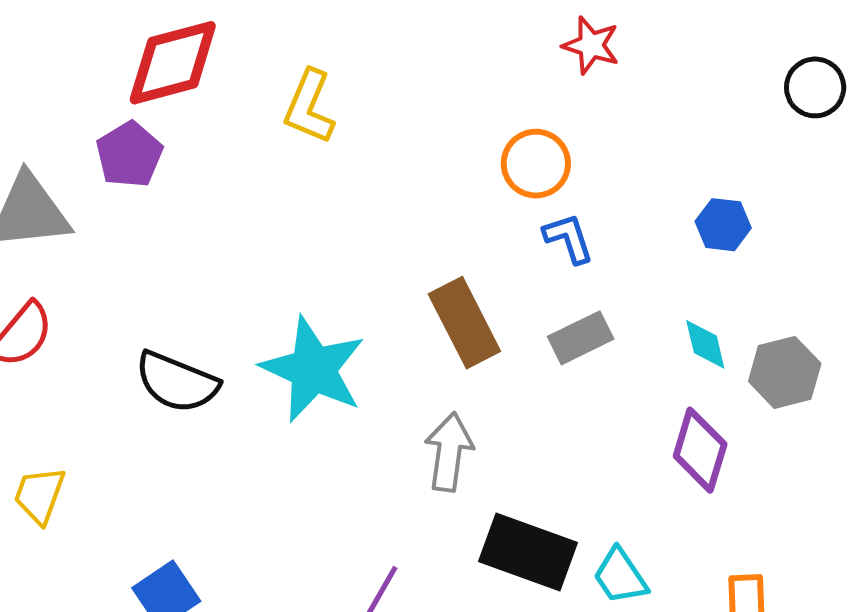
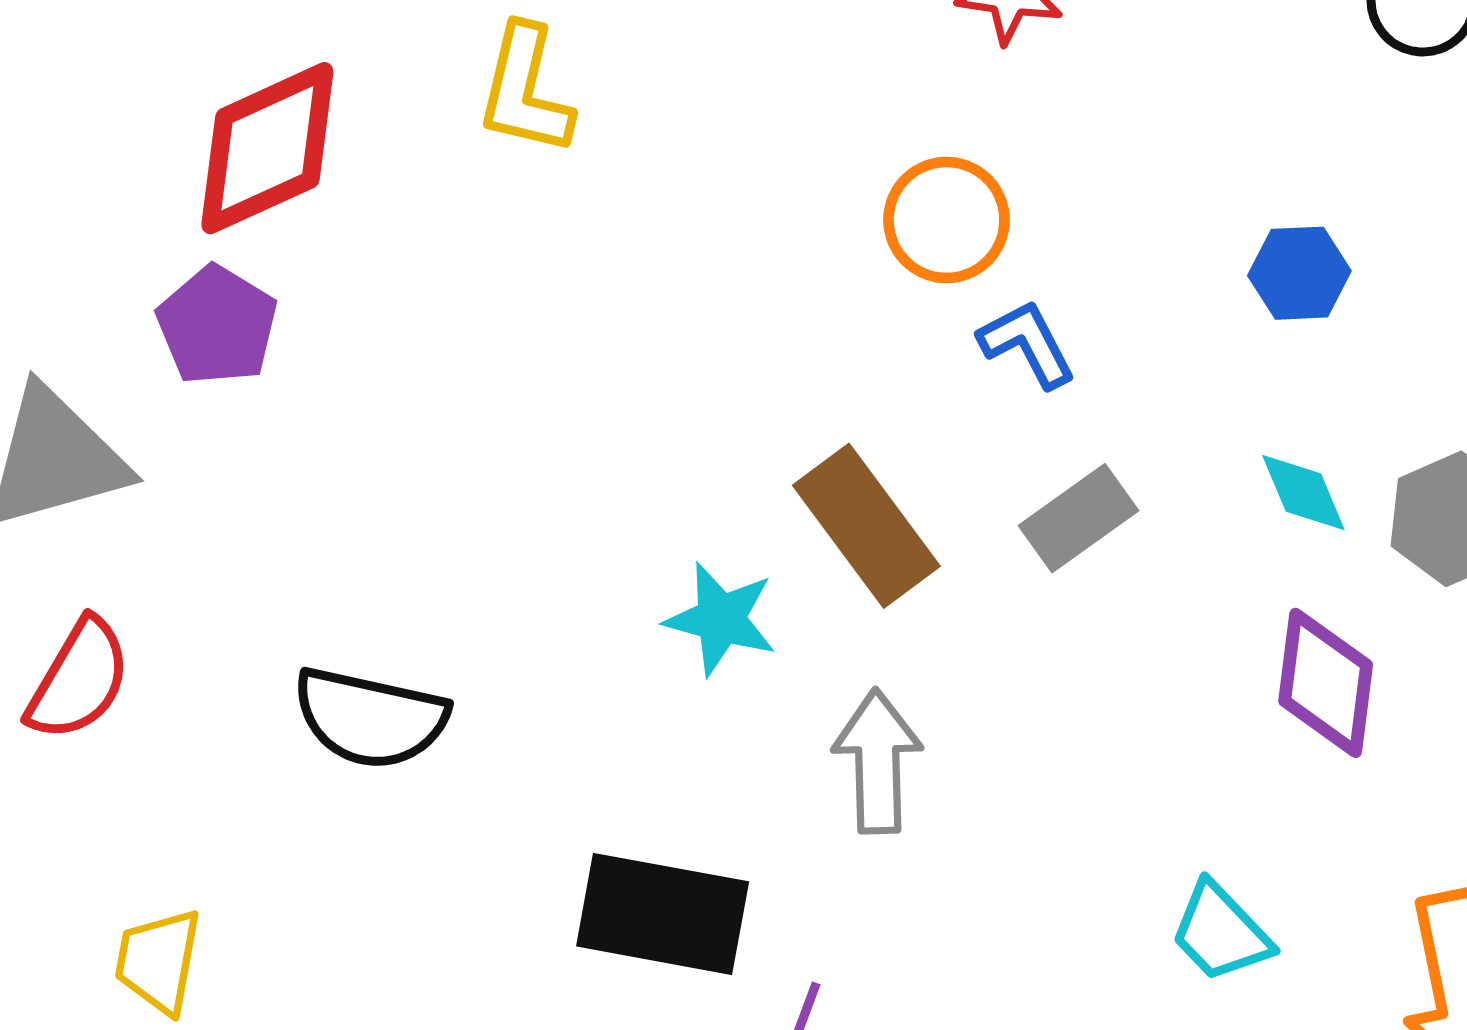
yellow L-shape: (309, 107) -> (525, 90), moved
cyan star: (313, 369) -> (721, 619), moved, size x0.6
black rectangle: (528, 552) -> (663, 914), moved

